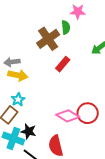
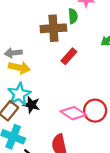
brown cross: (48, 39) -> (53, 28), turned 30
cyan star: (18, 99) -> (19, 94), size x1.5
black star: (29, 131) -> (31, 105), moved

